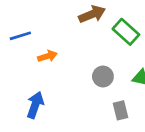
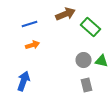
blue line: (20, 36) -> (30, 24), moved
gray circle: (103, 76) -> (84, 60), moved

